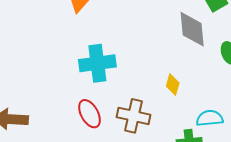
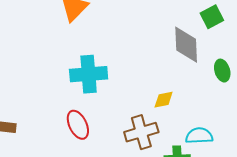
yellow diamond: (173, 85) -> (164, 100), turned 60
brown cross: (134, 116) -> (141, 132), moved, turned -32

